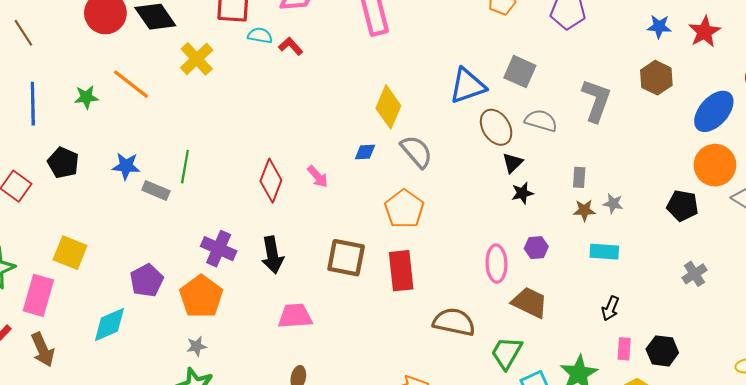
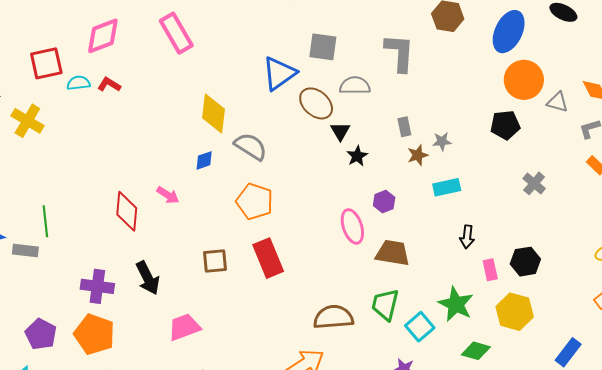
brown square: (346, 258) -> (215, 261), size x0.7
brown semicircle: (454, 322) -> (333, 317), moved

